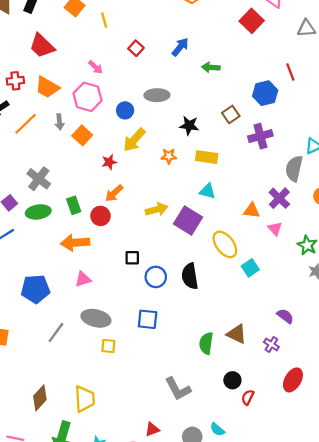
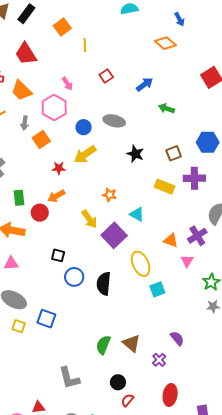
orange star: (169, 156) -> (110, 195), moved
yellow rectangle: (207, 157) -> (165, 187), moved
yellow arrow: (157, 209) -> (89, 219), turned 54
blue square: (148, 319) -> (46, 319), moved
red ellipse: (293, 380) -> (170, 395), turned -35

